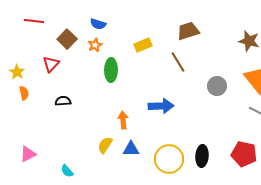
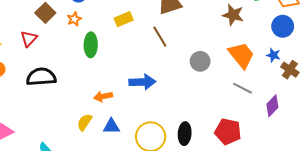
black semicircle: (63, 101) -> (41, 77), size x1.8
orange arrow: (123, 120) -> (103, 96), turned -96

